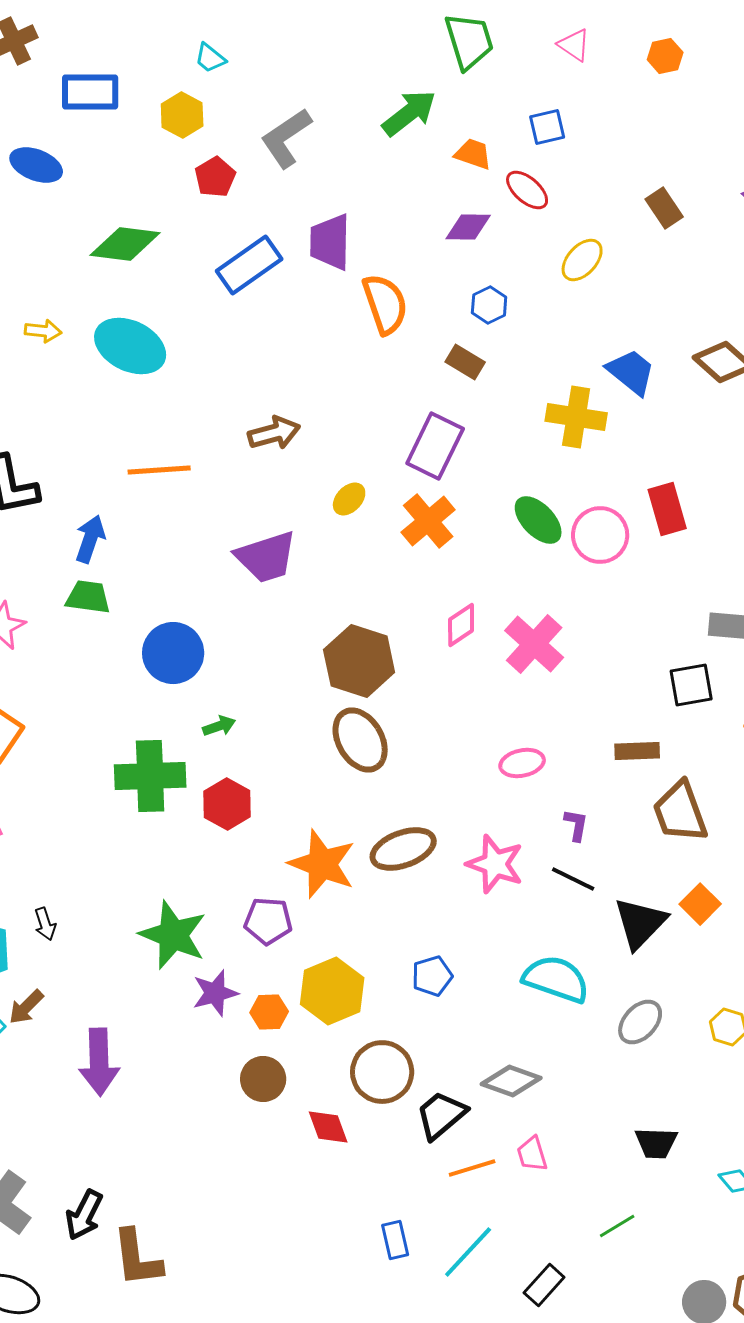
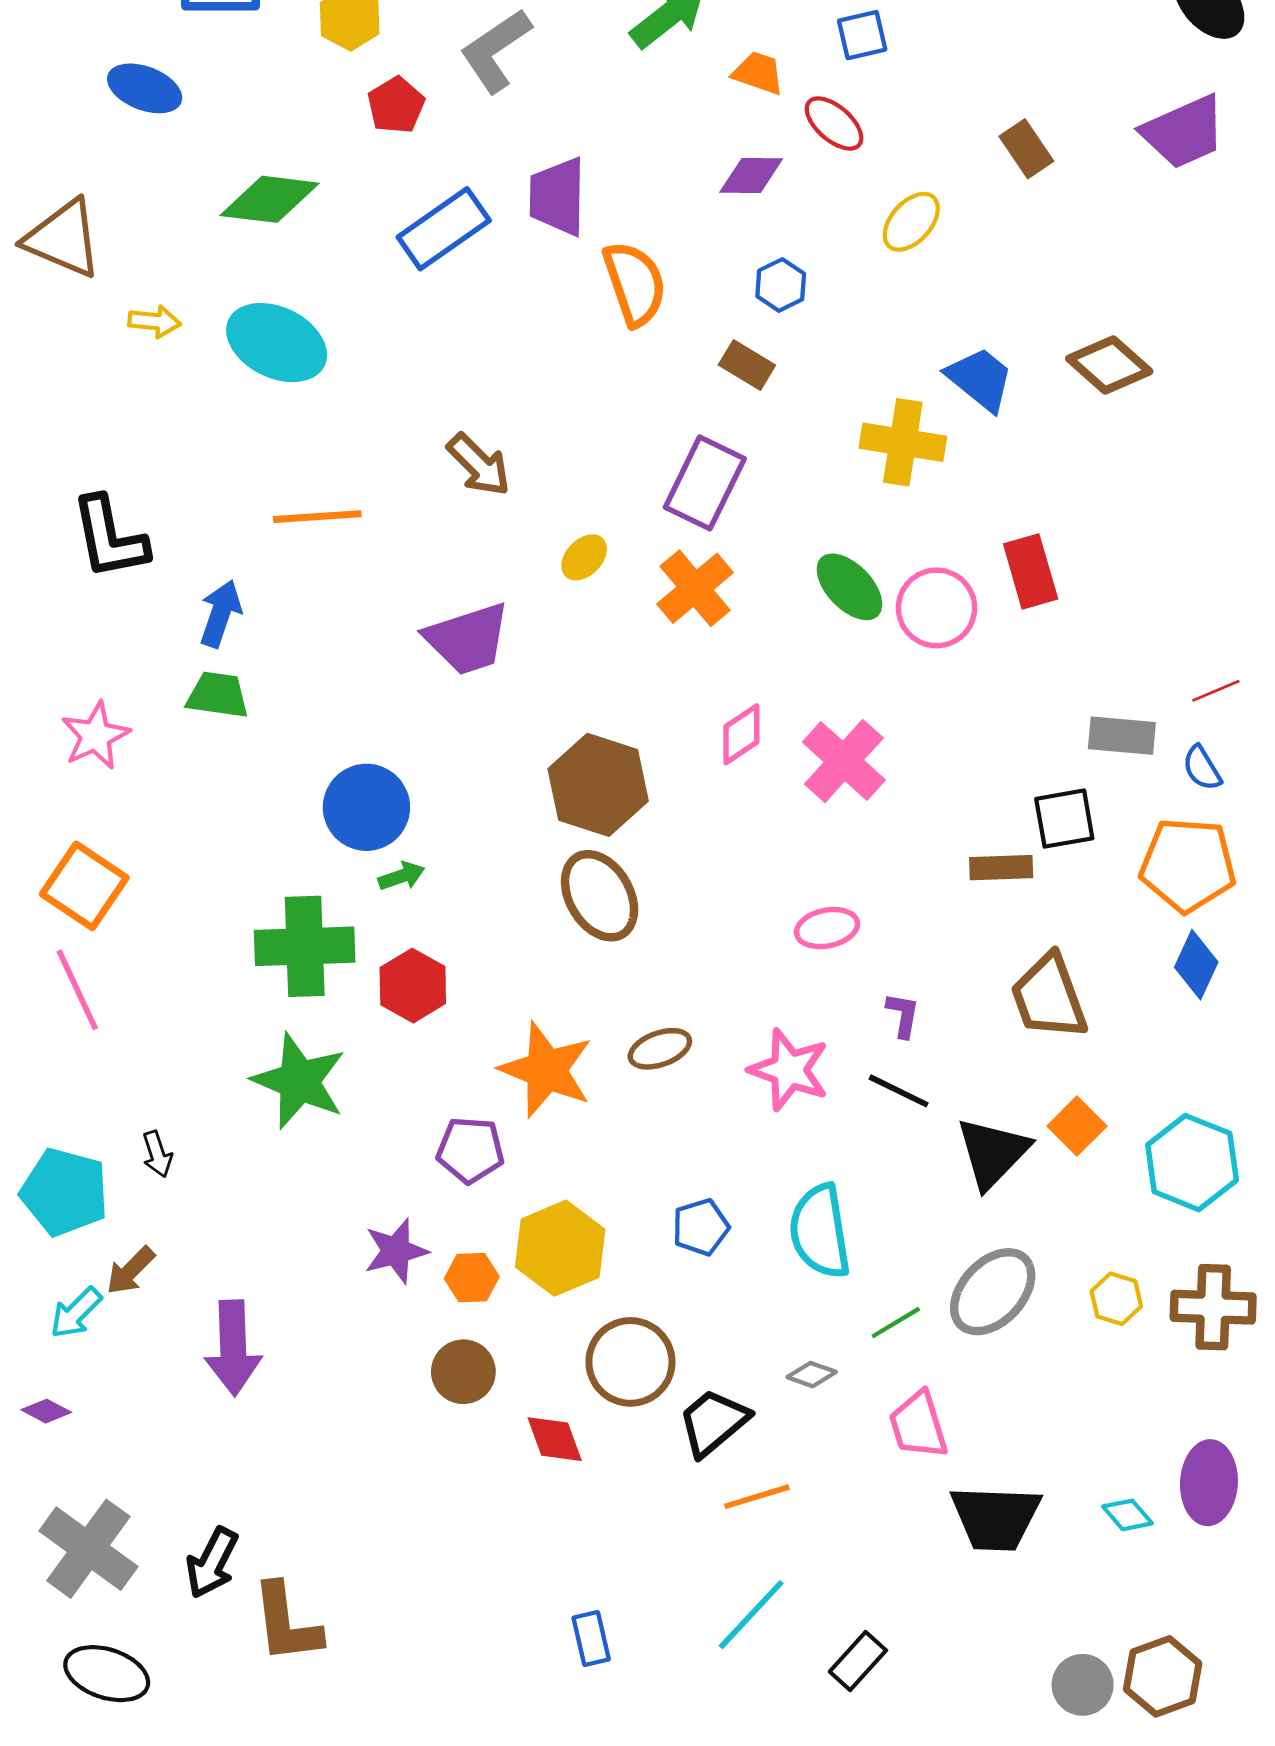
brown arrow: (274, 433) -> (479, 465), turned 60
blue circle: (173, 653) -> (366, 807), moved
brown rectangle: (637, 751) -> (1001, 868), moved
brown ellipse: (403, 849) -> (660, 1049), size x0.7
green star: (173, 935) -> (299, 1081), moved
cyan semicircle: (556, 979) -> (820, 1231), moved, turned -118
gray ellipse: (640, 1022) -> (993, 1292), size x1.4
gray diamond: (511, 1081) -> (812, 1375), size x0.6
black trapezoid: (656, 1143) -> (996, 1518), moved, size x1.5
pink trapezoid: (532, 1154) -> (918, 1425), moved, size x1.4
green line: (617, 1226) -> (896, 1323), moved
blue rectangle: (395, 1240) -> (591, 1639), moved

